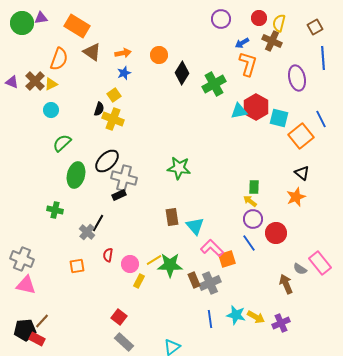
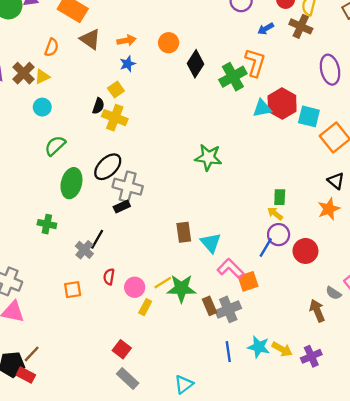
orange semicircle: (59, 59) -> (52, 47), size x0.7
orange L-shape: (248, 64) -> (255, 63), moved
green star: (179, 168) -> (208, 157), moved
blue line: (249, 243) -> (266, 247), moved, turned 66

